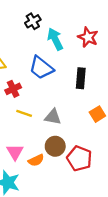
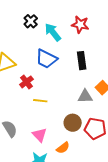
gray triangle: (53, 117) -> (85, 96), moved
orange semicircle: (36, 160) -> (63, 148), moved

